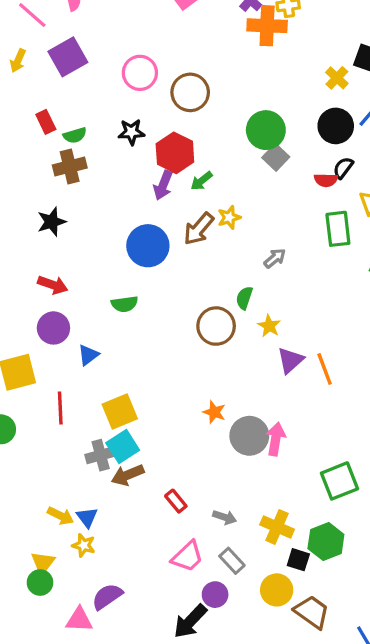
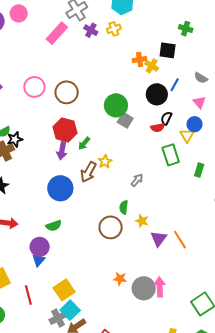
orange cross: (267, 26) -> (140, 59), moved, size x0.6
black star: (131, 132) -> (15, 139), moved
purple circle: (53, 328) -> (40, 247), moved

